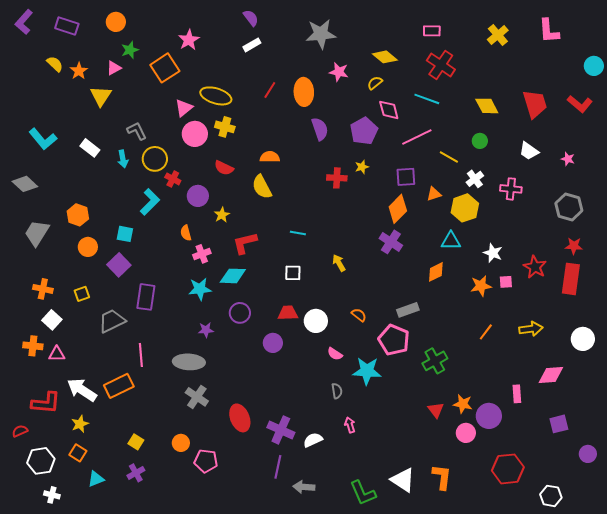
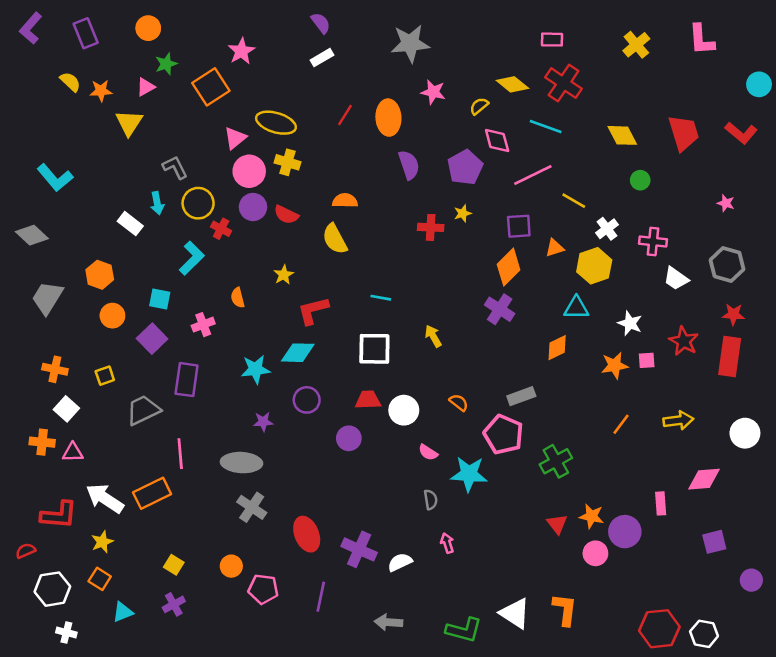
purple rectangle: (67, 26) -> (86, 33), turned 50
yellow diamond: (385, 57) -> (512, 84), moved
orange star: (79, 71) -> (101, 91), turned 30
green circle: (480, 141) -> (640, 180), moved
white rectangle: (90, 148) -> (130, 224), moved
white trapezoid: (529, 151) -> (676, 279), moved
purple circle: (198, 196) -> (253, 207), moved
pink cross: (202, 254) -> (203, 325), moved
white square: (293, 273) -> (374, 349), size x1.6
purple line: (278, 467) -> (321, 597), moved
red hexagon: (508, 469) -> (659, 629), moved
green L-shape: (363, 493) -> (464, 630), turned -52

